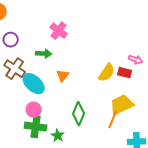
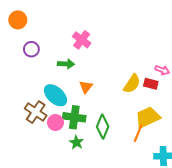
brown cross: (15, 69) -> (36, 112), moved
green cross: (36, 127) -> (74, 117), moved
green star: (58, 136) -> (76, 142), moved

